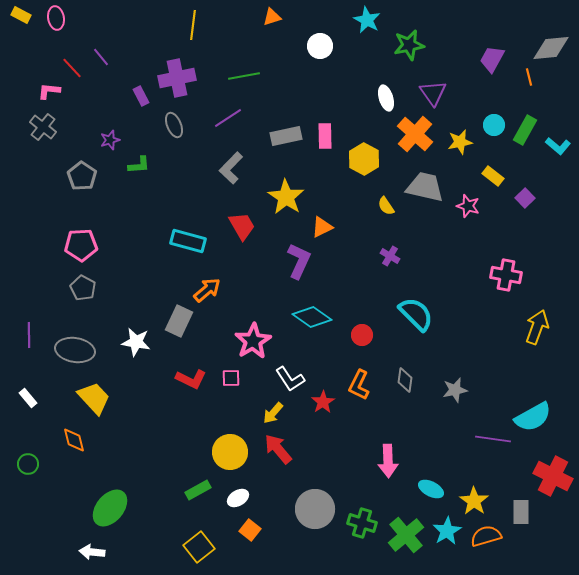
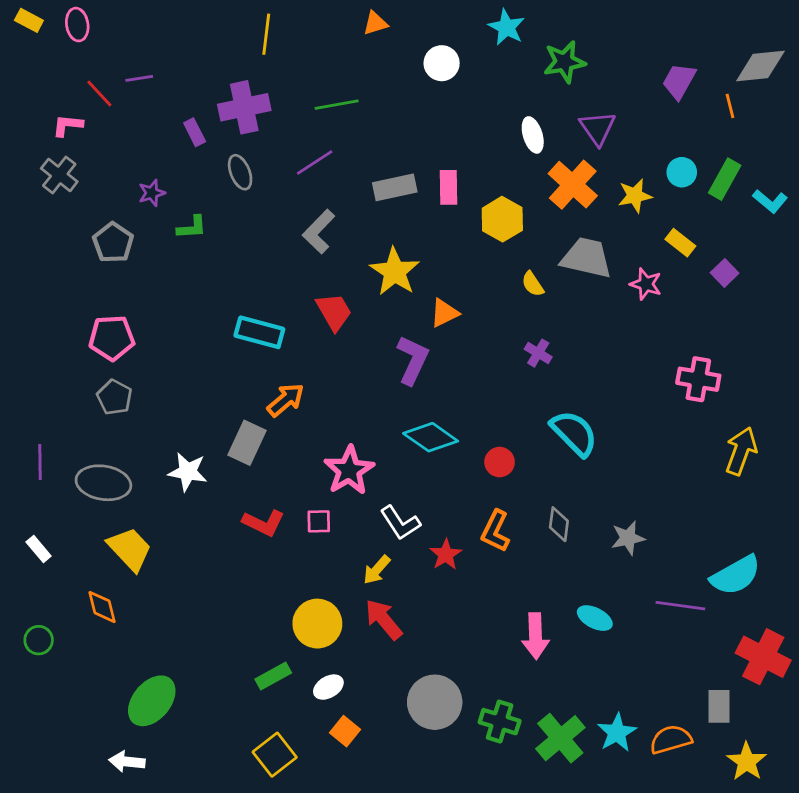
purple line: (101, 57) -> (139, 78), turned -60
cyan ellipse: (431, 489) -> (595, 618), moved
yellow star: (474, 501) -> (747, 762), moved

